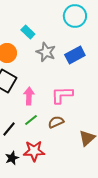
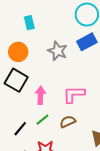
cyan rectangle: (28, 32) -> (29, 23), moved, turned 32
blue rectangle: (75, 55) -> (87, 42), moved

